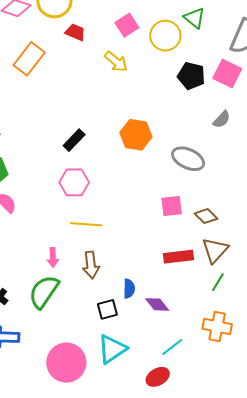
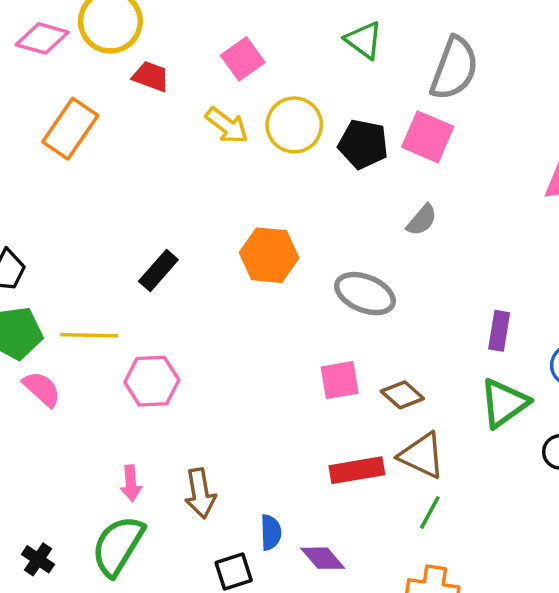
yellow circle: (165, 36) -> (294, 125), moved
pink hexagon: (74, 182) -> (152, 381), moved
yellow line: (86, 224) -> (89, 335), moved
brown triangle: (215, 250) -> (422, 455), turned -44

